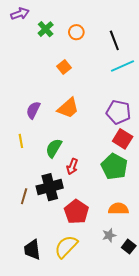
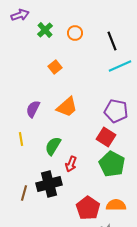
orange square: (64, 67) -> (55, 67), moved
red square: (123, 139) -> (106, 137), moved
red pentagon: (76, 212) -> (88, 208), moved

